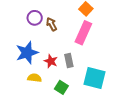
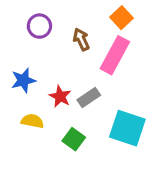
brown arrow: (52, 24) -> (81, 39), moved
blue star: (27, 53) -> (23, 80), size x0.7
gray rectangle: (69, 60) -> (89, 97), turned 64

